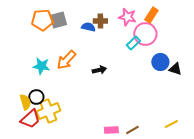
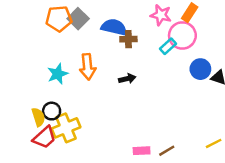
gray square: (58, 20) -> (78, 19), turned -30
brown cross: (100, 21) -> (128, 39), moved
blue semicircle: (88, 27) -> (114, 27), size x1.5
orange arrow: (66, 60) -> (88, 67), turned -50
cyan star: (41, 66) -> (58, 74), turned -30

